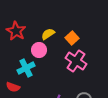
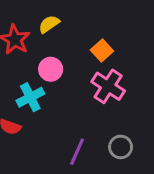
yellow semicircle: (48, 34) -> (49, 24), moved

